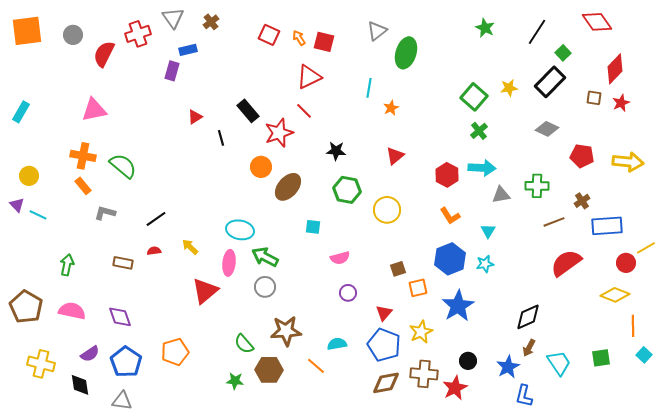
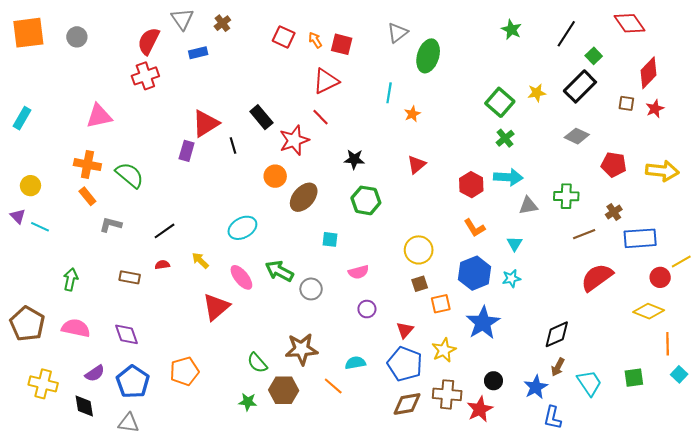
red cross: (138, 34) -> (145, 76), moved
red semicircle: (104, 54) -> (149, 41), moved
purple rectangle: (172, 71) -> (187, 151), moved
red triangle: (195, 117) -> (206, 123), size x1.8
yellow circle: (387, 210) -> (419, 250), moved
cyan ellipse: (240, 230) -> (242, 228), moved, turned -40
pink ellipse: (229, 263) -> (241, 277), turned -45
gray circle: (265, 287) -> (311, 289), moved

